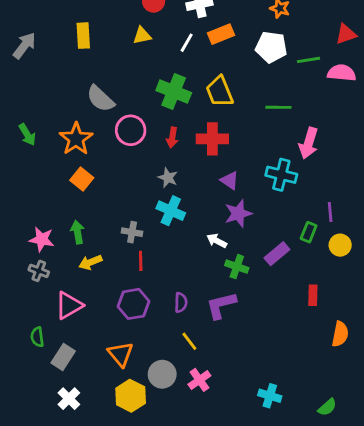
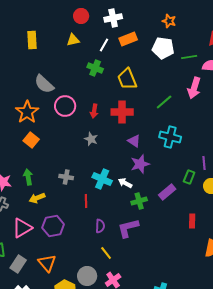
green cross: (174, 92) -> (95, 68), moved, size x0.7
green line: (278, 107) -> (164, 102), moved, turned -42
pink arrow: (309, 143) -> (194, 88), moved
cyan cross: (171, 211) -> (102, 179), moved
red line: (141, 261) -> (86, 201), moved
green cross: (237, 267) -> (139, 201), turned -35
purple hexagon: (133, 304) -> (53, 226), moved
orange triangle: (121, 354) -> (47, 263), moved

